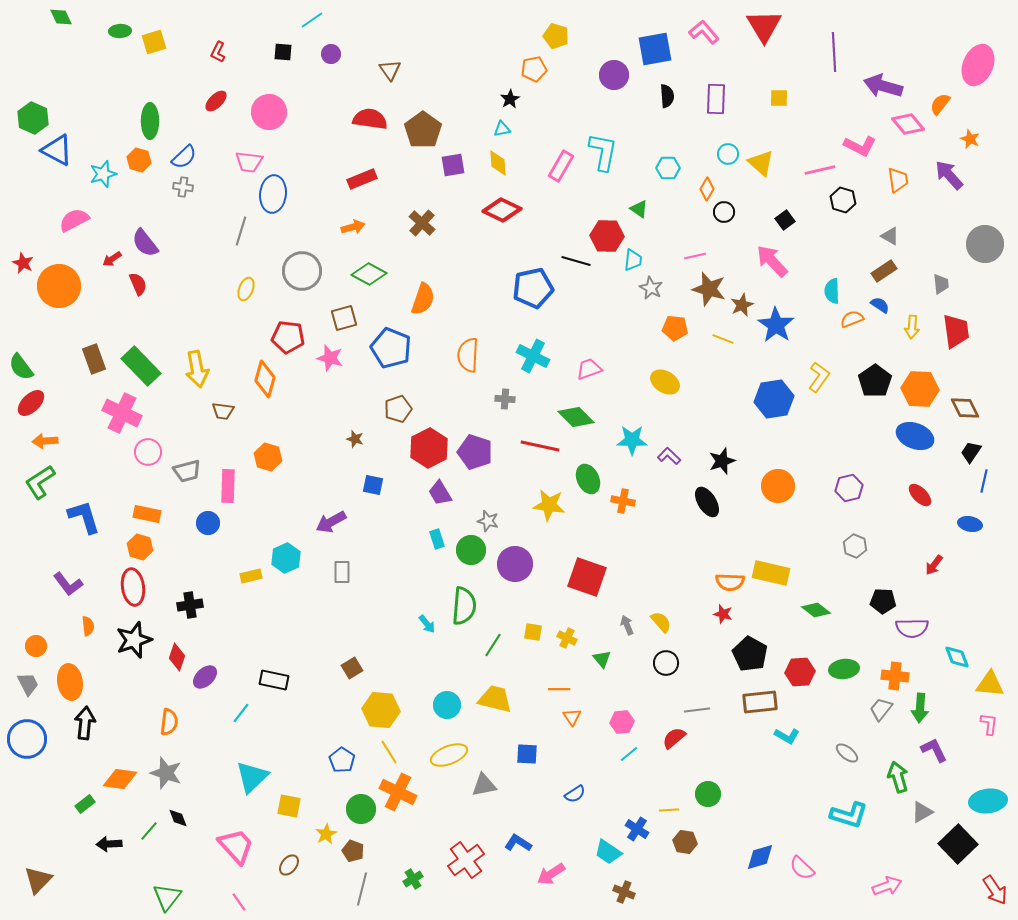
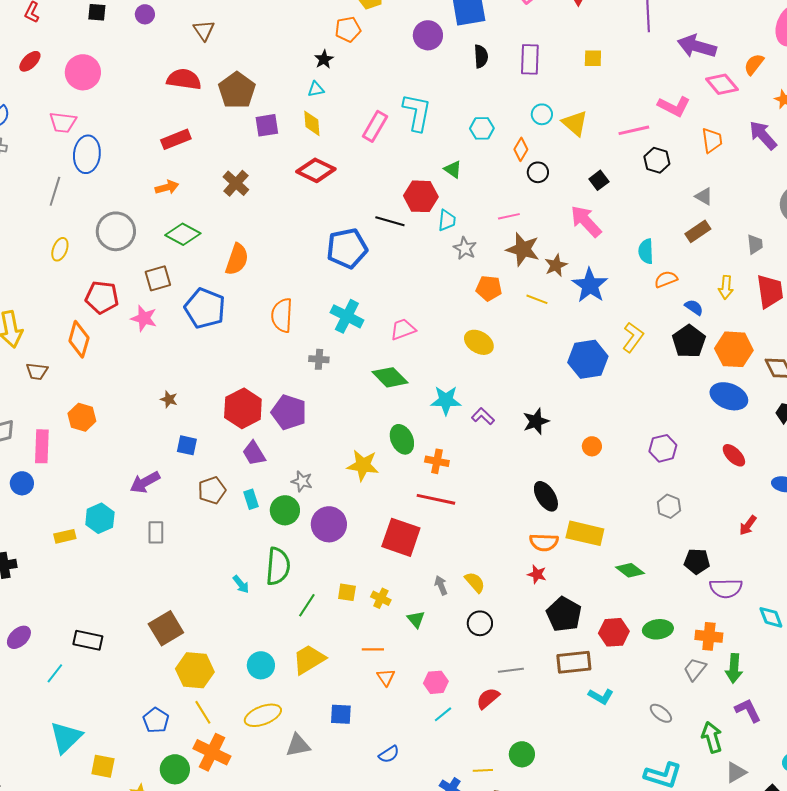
blue semicircle: (880, 305) -> (694, 307), moved
brown pentagon: (398, 409) -> (212, 490), moved
red line: (540, 446) -> (436, 499), moved
orange circle: (778, 486) -> (592, 446), size x0.6
black ellipse: (707, 502) -> (546, 496), moved
brown square: (352, 668) -> (166, 628), size x1.6
yellow trapezoid: (495, 699) -> (309, 659), turned -45

